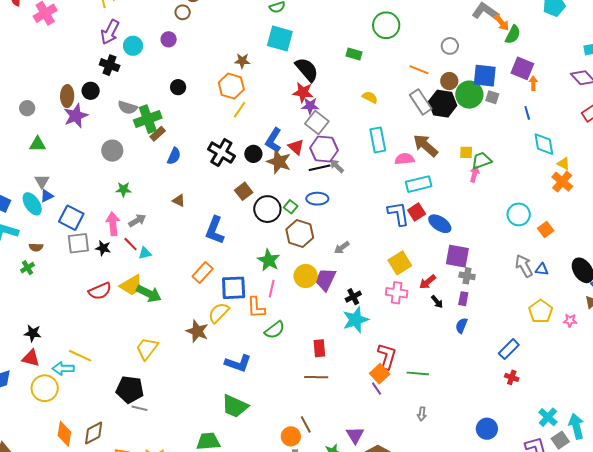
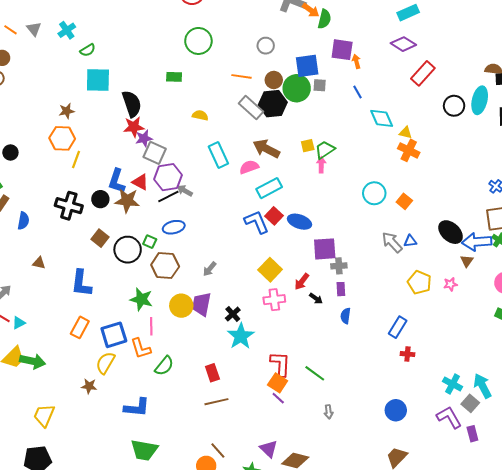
black semicircle: (307, 70) -> (132, 104), turned 36
brown star: (197, 331) -> (89, 386), size x0.7
green line: (418, 373) -> (315, 373), turned 45

